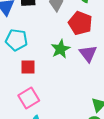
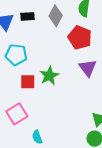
green star: (60, 49) -> (49, 76), moved
pink square: (29, 98) -> (17, 114), moved

